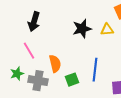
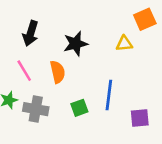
black star: (82, 29) -> (76, 44), moved
orange semicircle: (55, 64) -> (58, 72), moved

